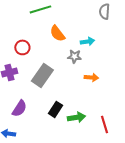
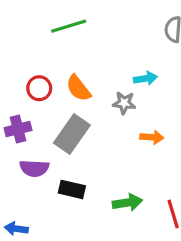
orange semicircle: (57, 33) -> (78, 88), moved
purple semicircle: (19, 108) -> (34, 168), moved, turned 60
black rectangle: (55, 109) -> (72, 189), moved, turned 70

